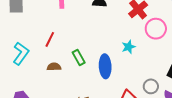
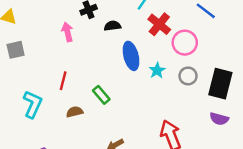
blue ellipse: (105, 66) -> (131, 56), moved
gray circle: (151, 86) -> (188, 76), moved

